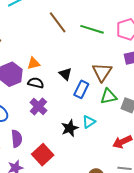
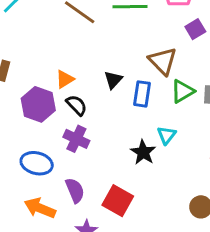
black triangle: (65, 74) -> (113, 80), turned 48
black semicircle: (36, 83) -> (76, 105), turned 49
purple cross: (38, 106) -> (76, 139), moved

